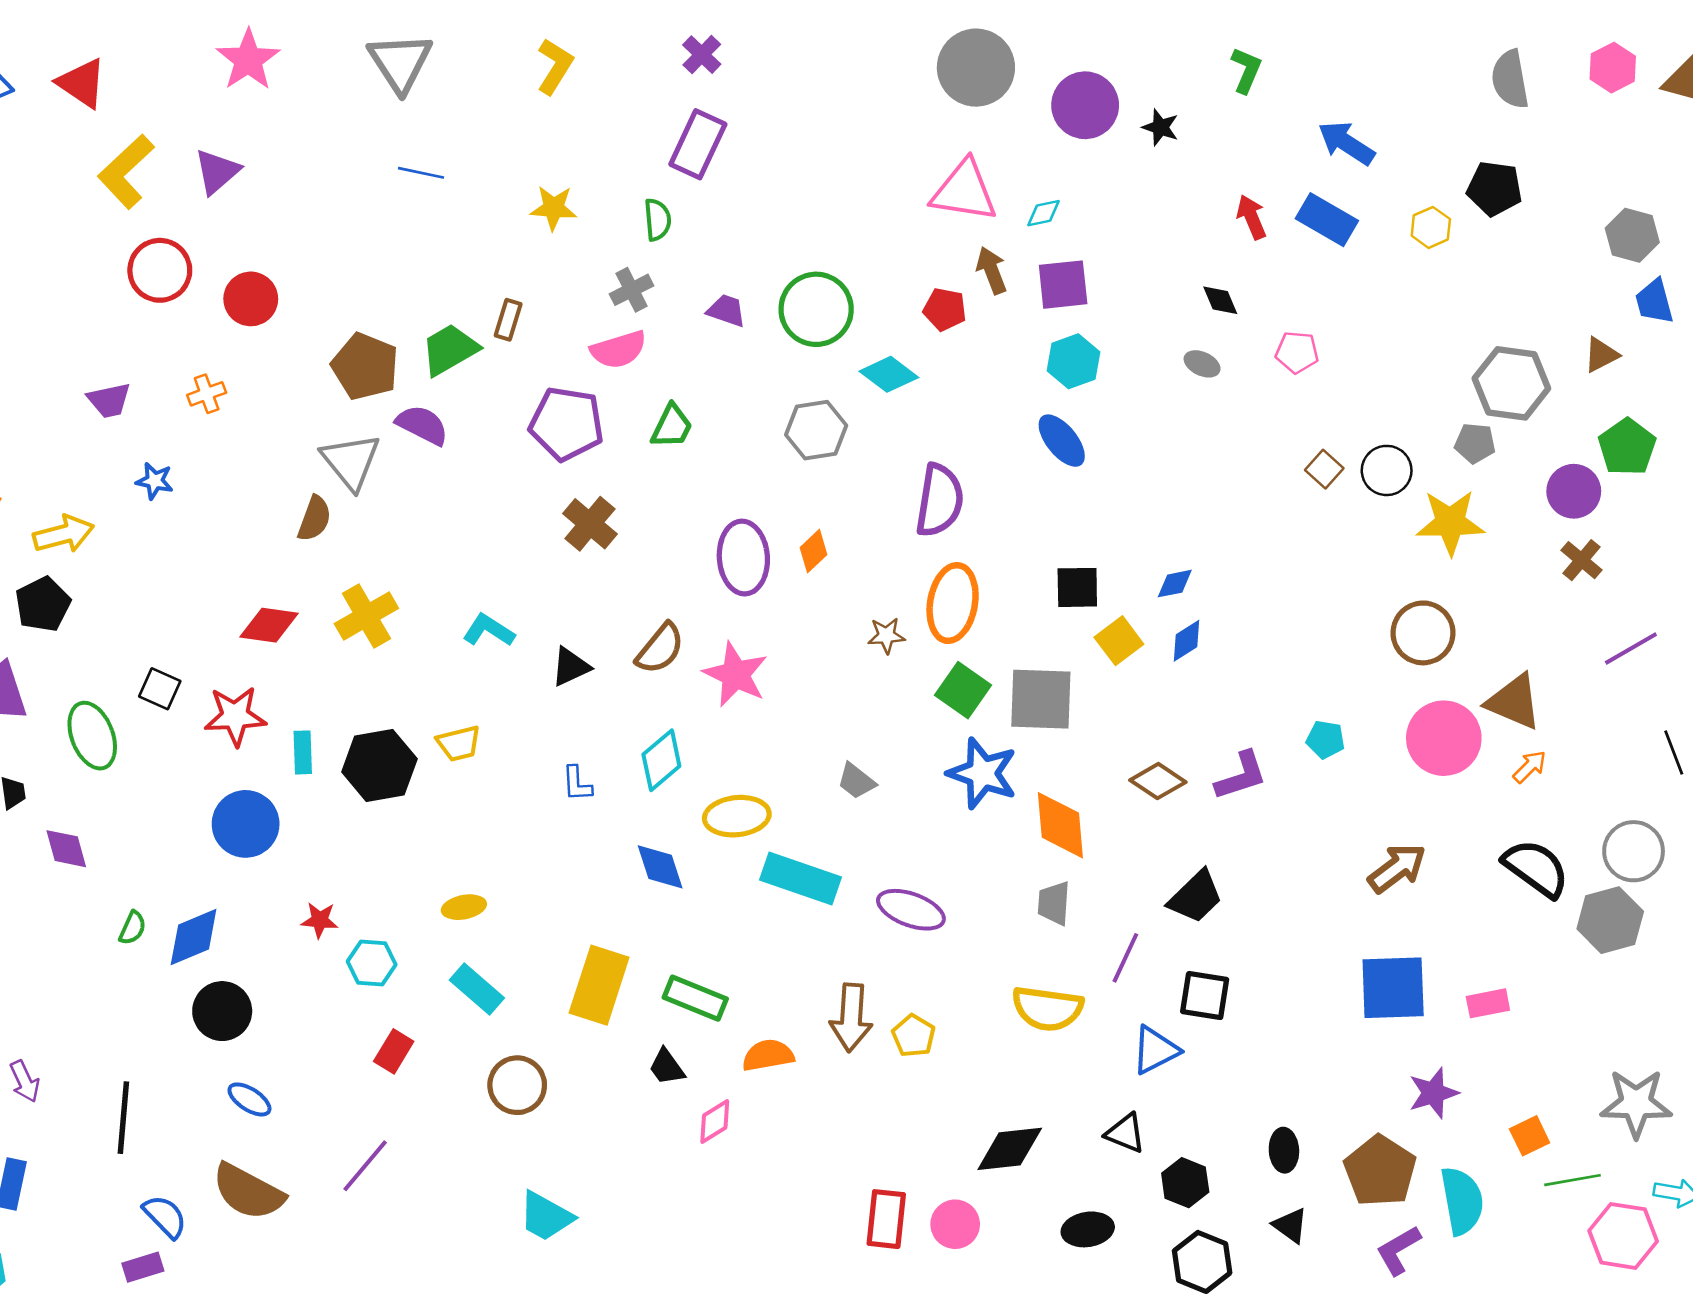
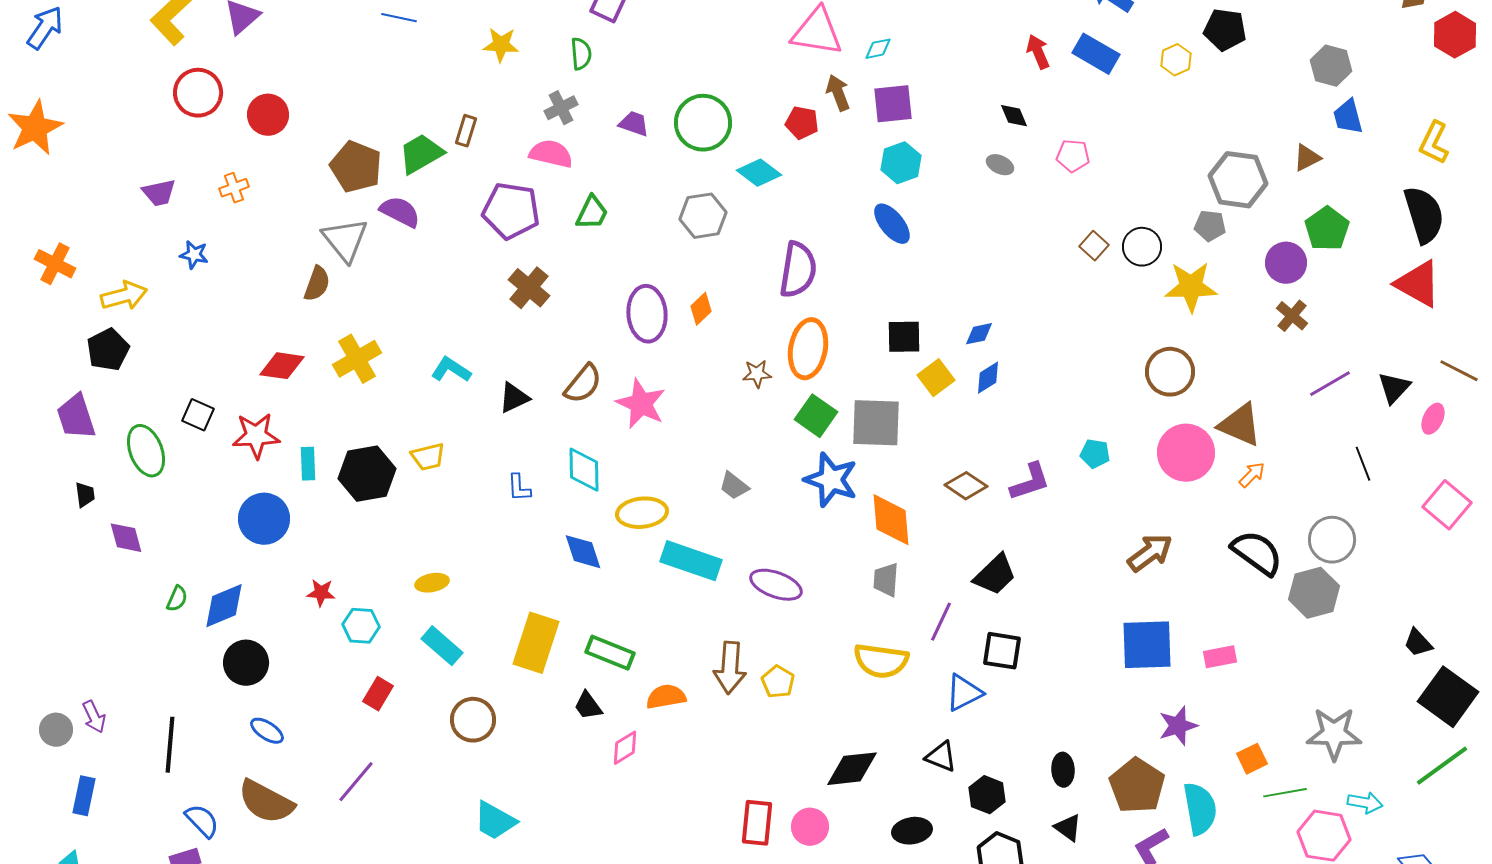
pink semicircle: (619, 350) -> (551, 154), turned -150
cyan diamond: (661, 760) -> (584, 470), turned -51

